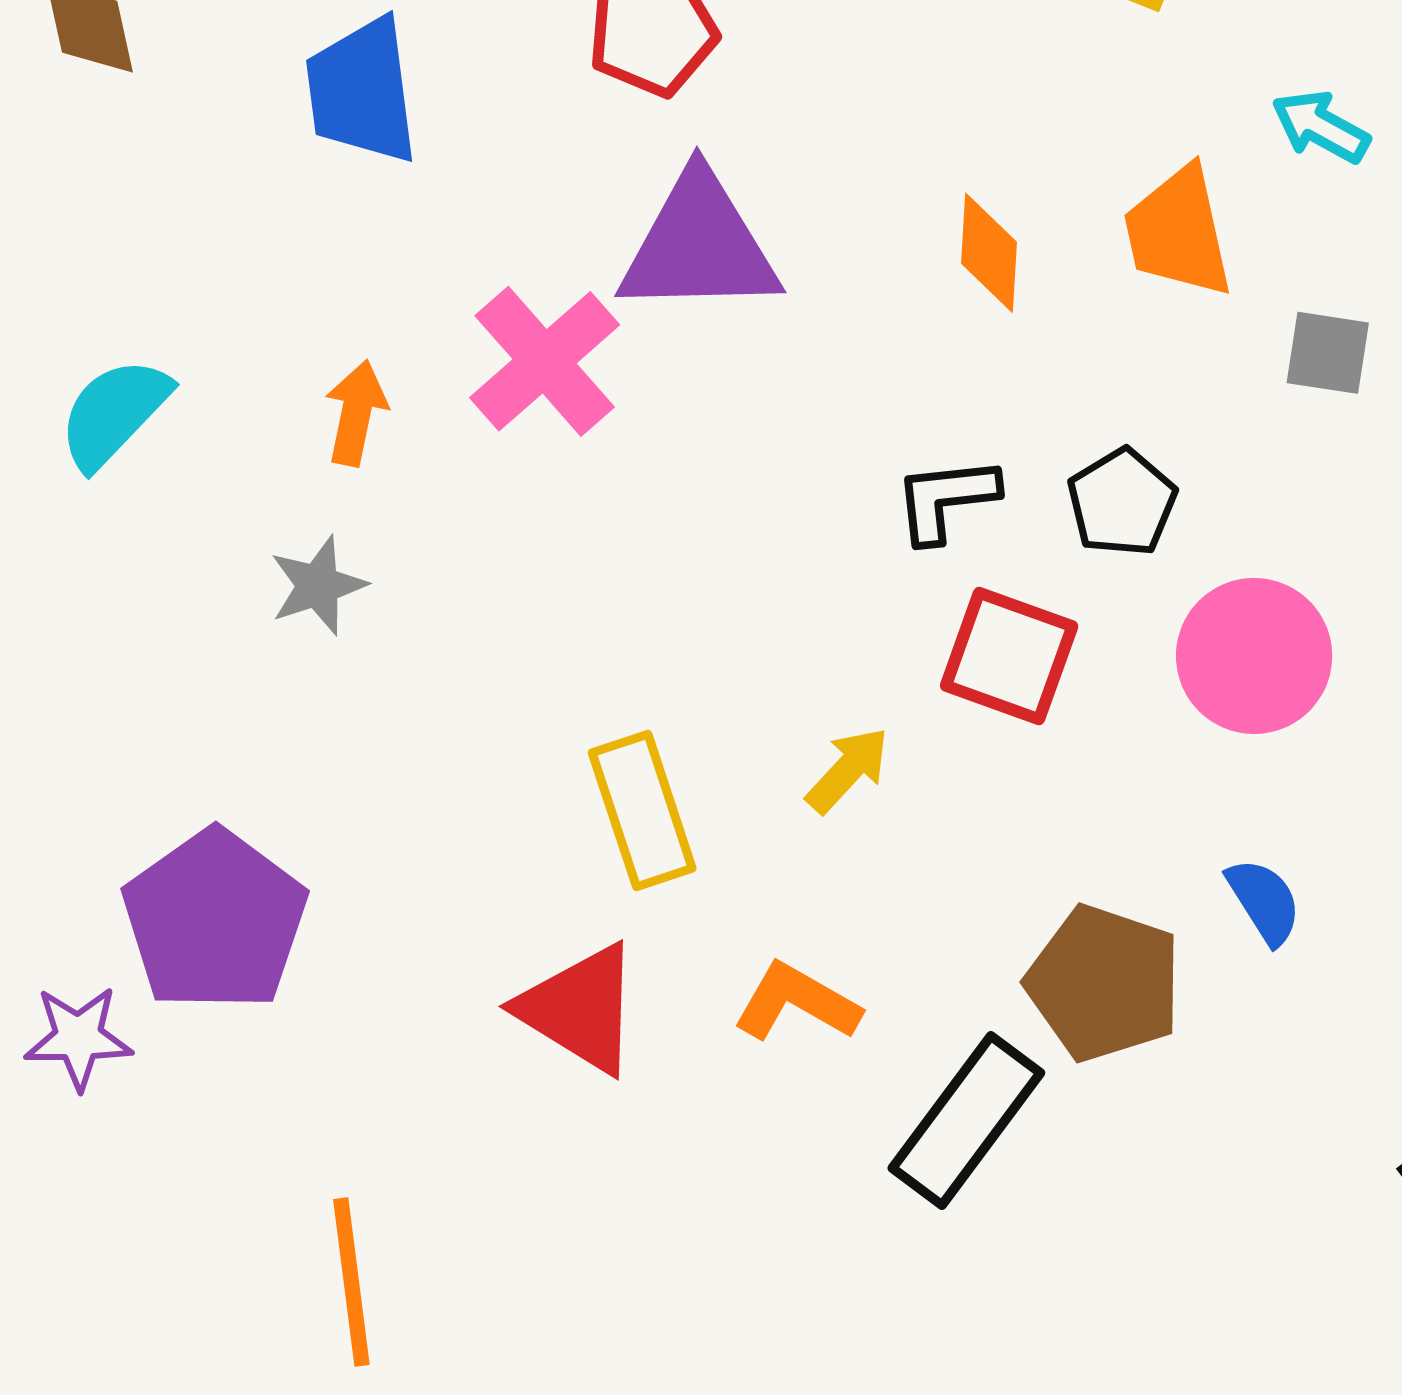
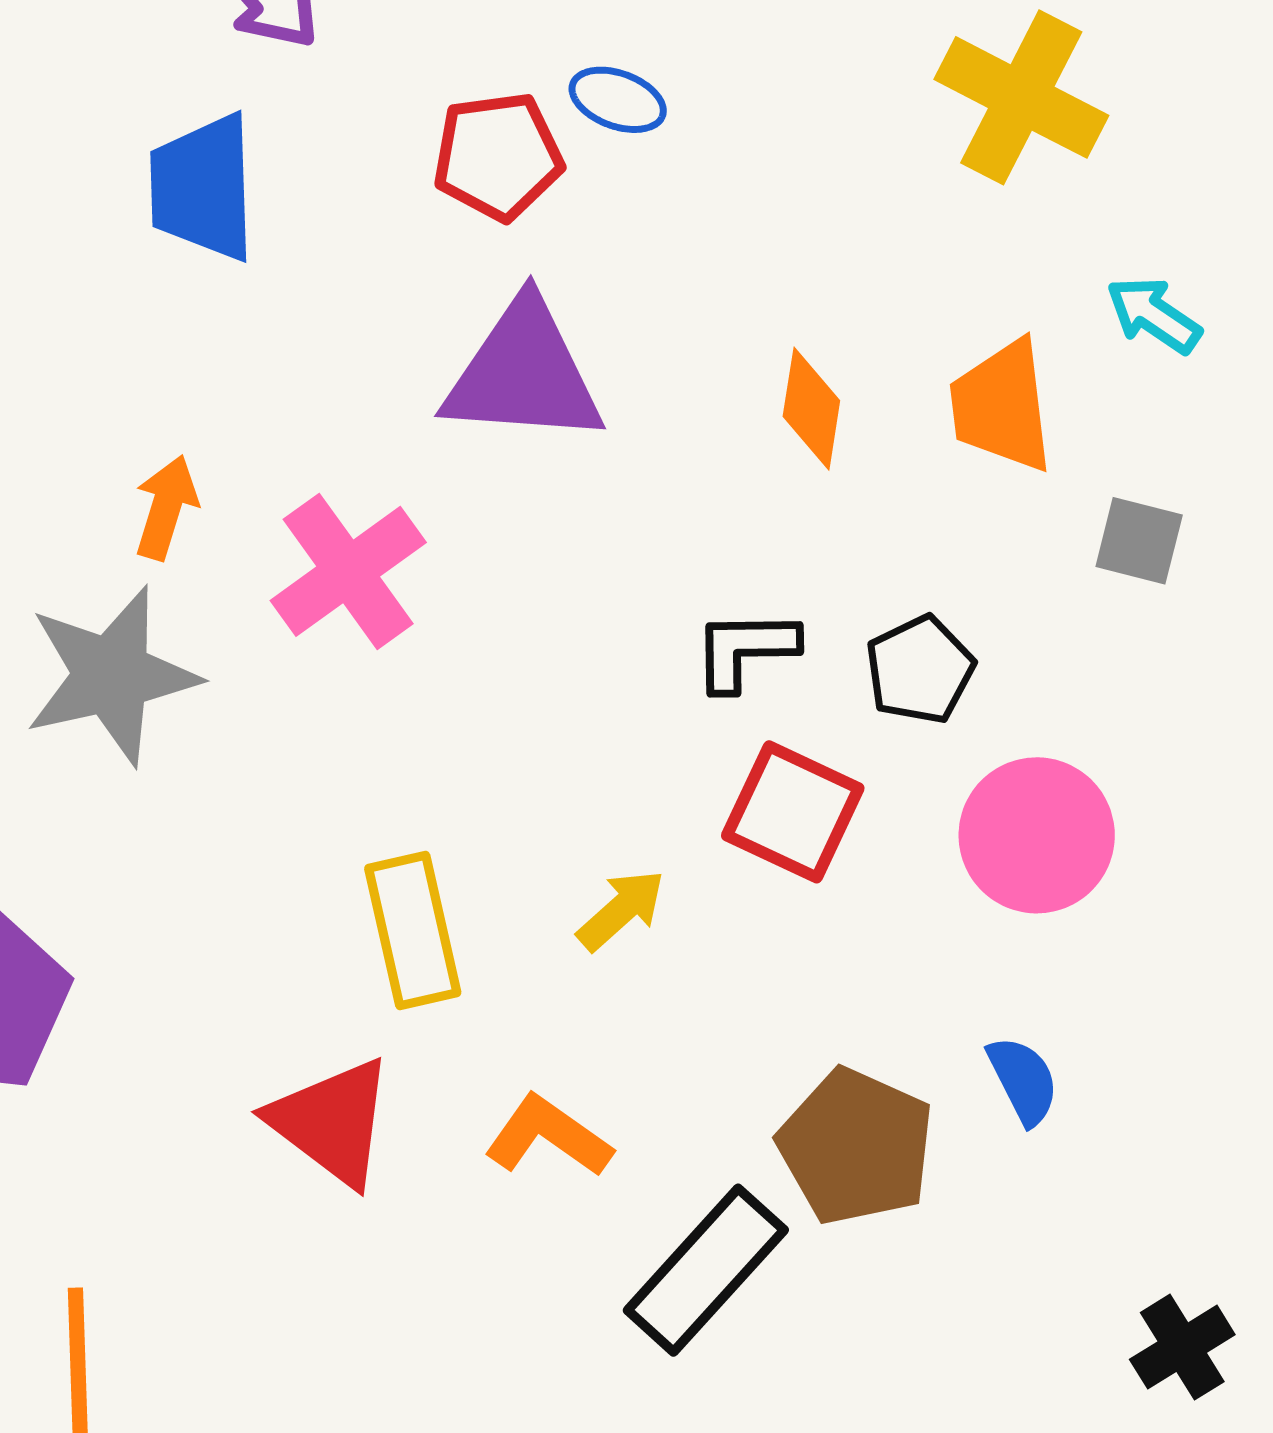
pink cross: (545, 361) -> (348, 571), moved
gray star: (318, 586) -> (112, 676), size x1.8

